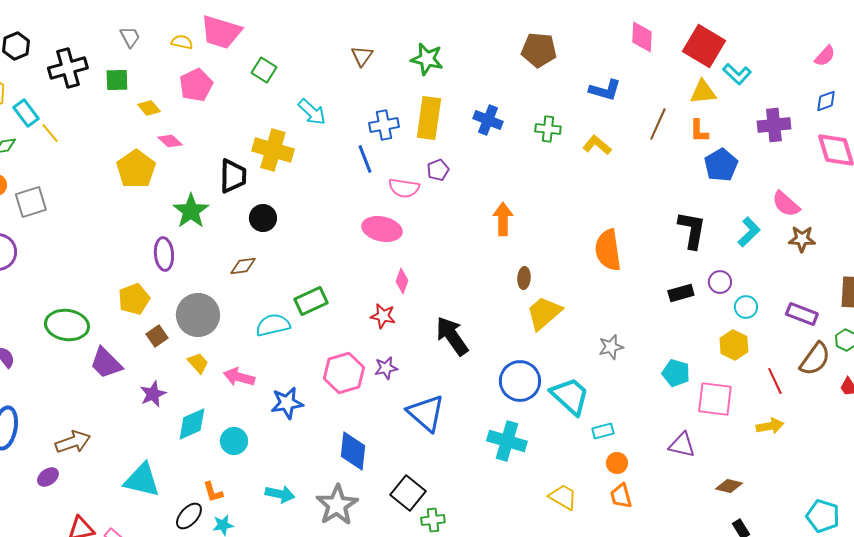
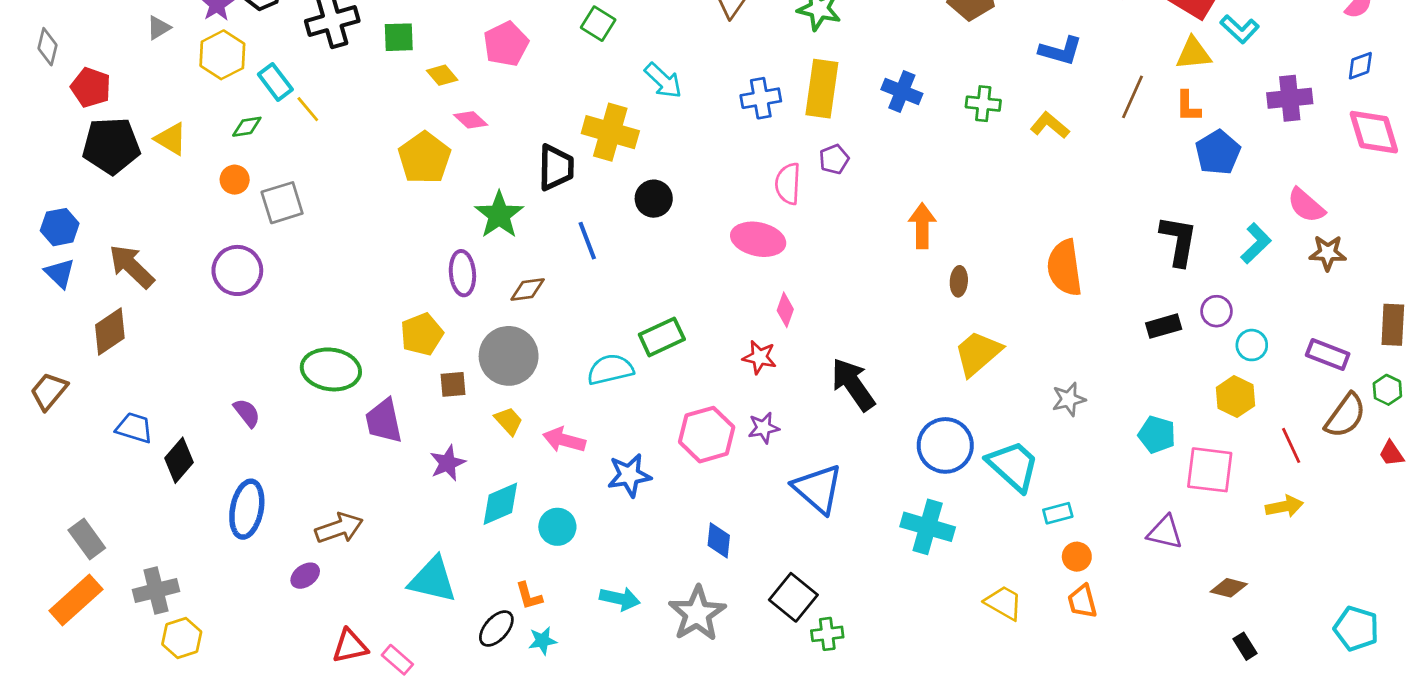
blue line: (365, 159) -> (587, 241), moved
pink semicircle: (404, 188) -> (788, 184), turned 84
black circle: (263, 218) -> (654, 199), moved
brown diamond: (243, 266) -> (528, 289), moved
brown ellipse: (524, 278) -> (959, 281), moved
brown square: (157, 336) -> (453, 384), turned 30
purple trapezoid: (106, 363) -> (384, 421), turned 33
blue diamond: (353, 451) -> (719, 540), size x0.7

